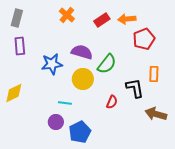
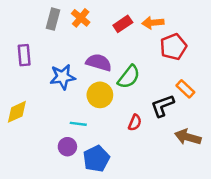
gray rectangle: (17, 18) -> (53, 19), moved
orange rectangle: (154, 74) -> (185, 89), turned -49
black L-shape: (135, 88) -> (163, 106), turned -100

